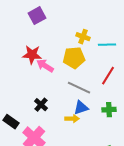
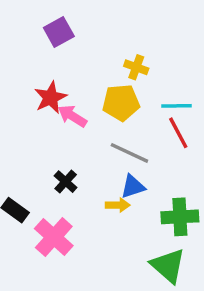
cyan line: (107, 45) -> (177, 106), moved
red star: (32, 55) -> (50, 98), turned -30
red line: (108, 76) -> (178, 133), turned -60
green cross: (109, 110) -> (180, 217), moved, size x1.5

